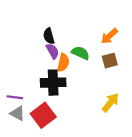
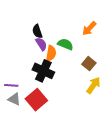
brown square: (110, 61) -> (89, 64), moved, turned -32
black cross: (53, 83) -> (43, 71), turned 30

